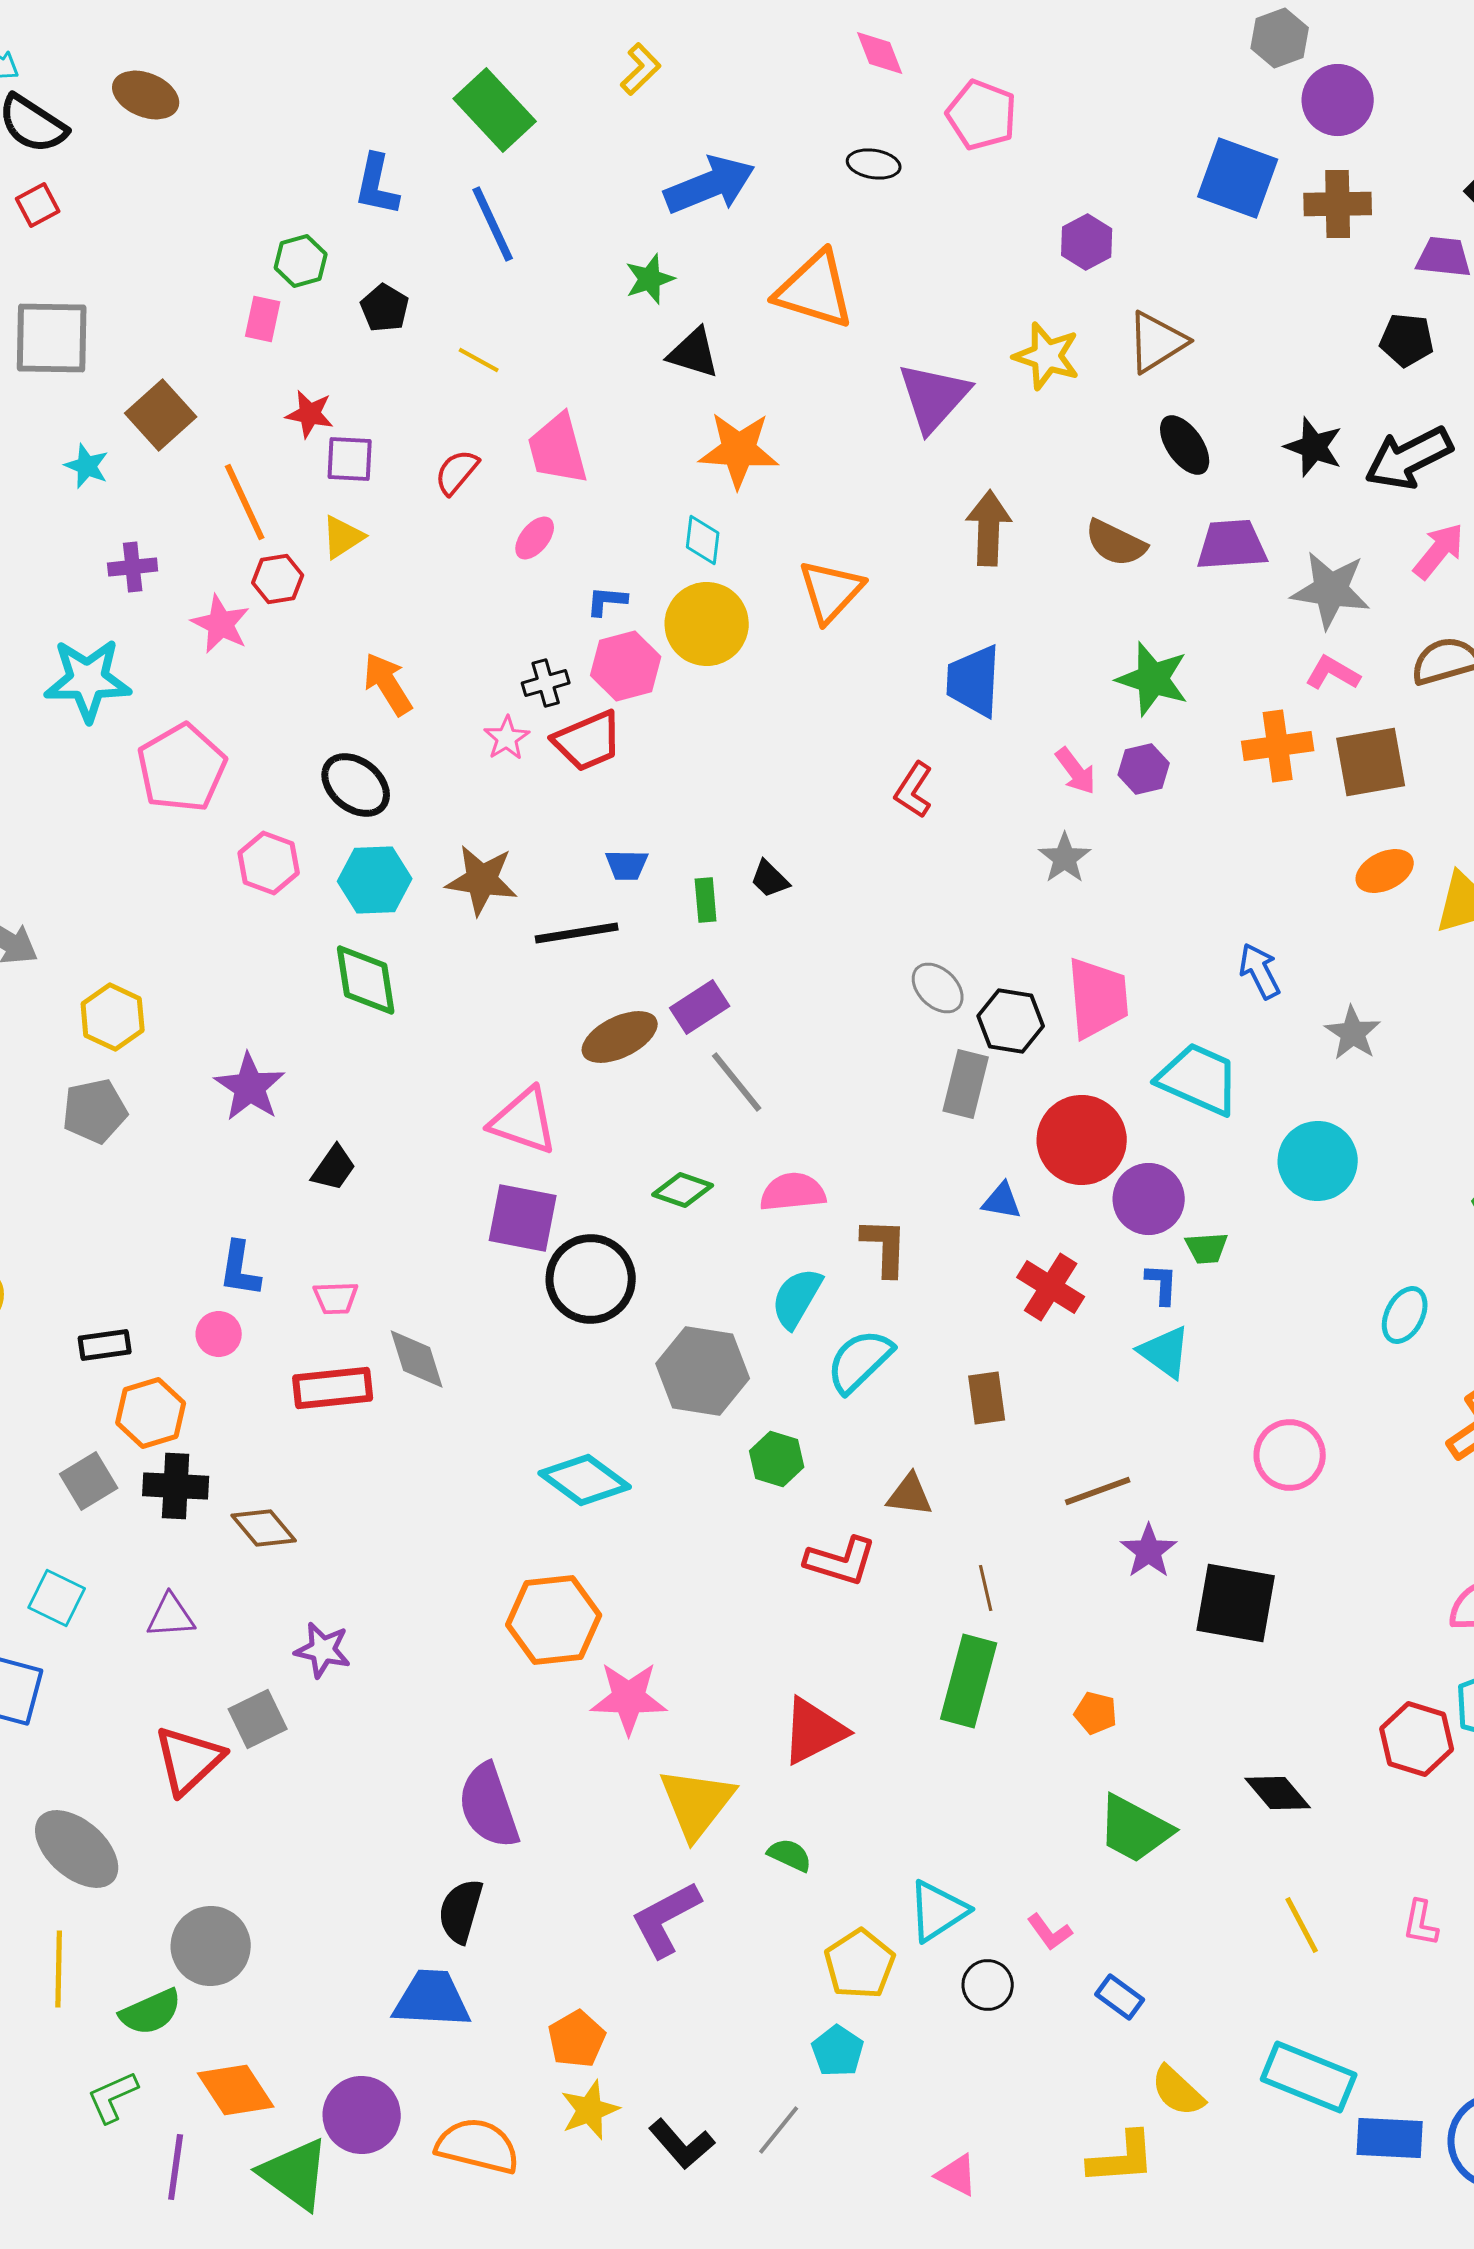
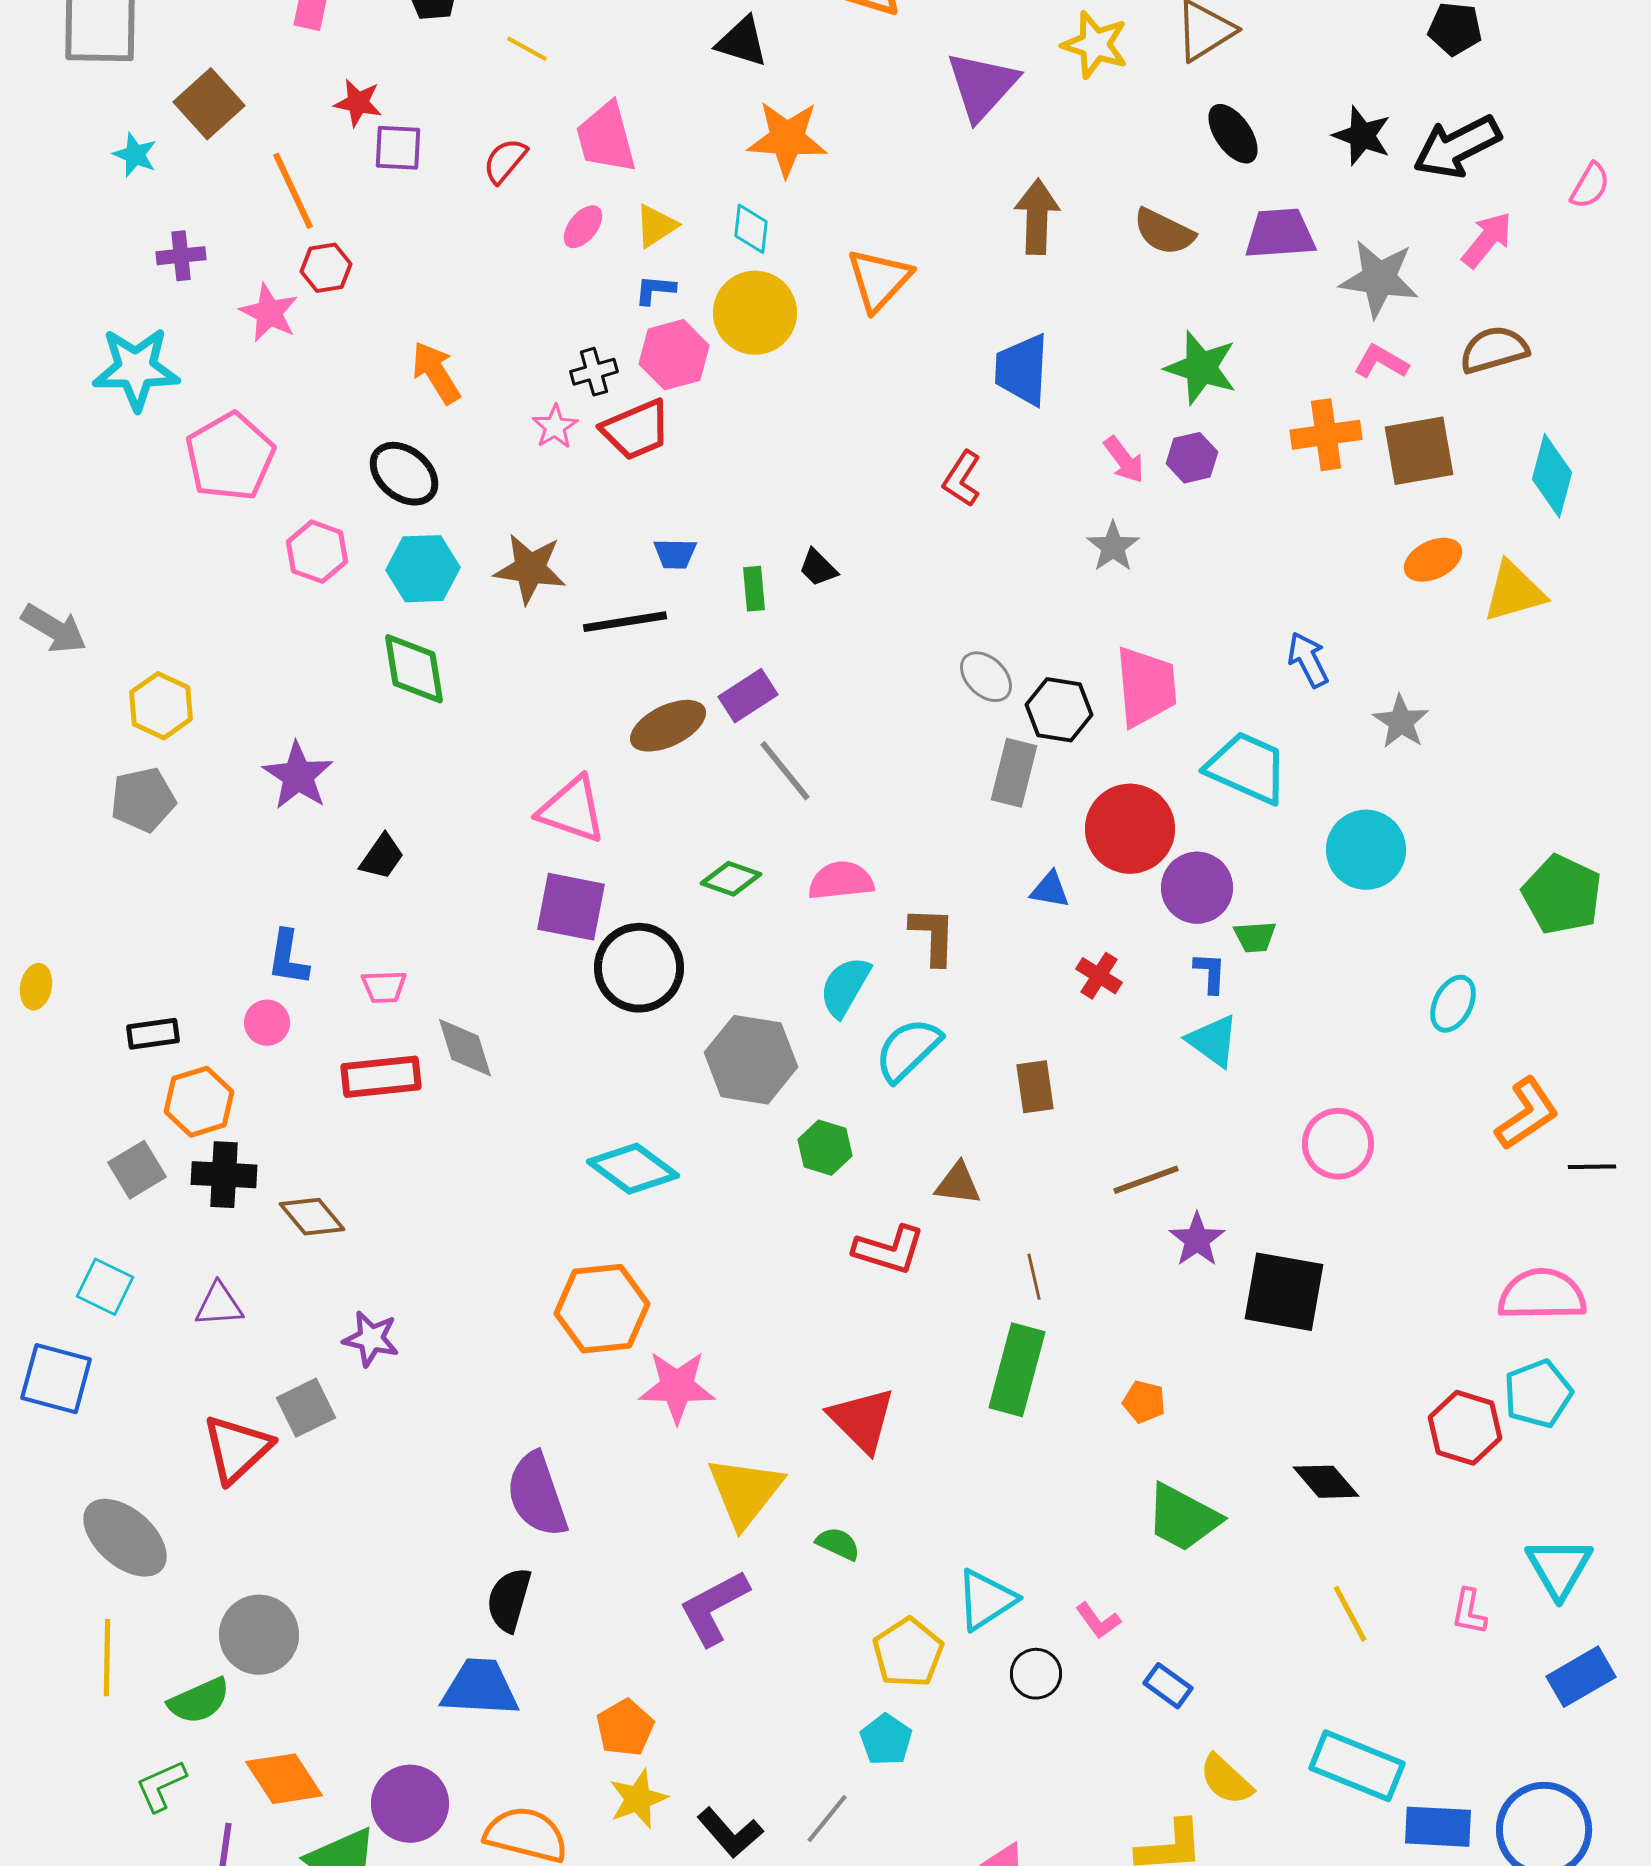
yellow triangle: (343, 537) -> (656, 226), moved
red cross: (1051, 1287) -> (1099, 976), size x0.7
red triangle: (814, 1731) -> (862, 1420), turned -48

